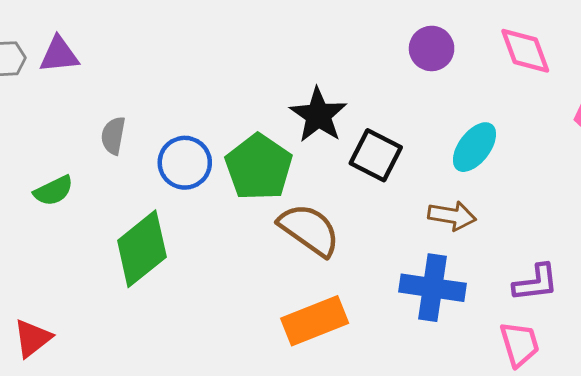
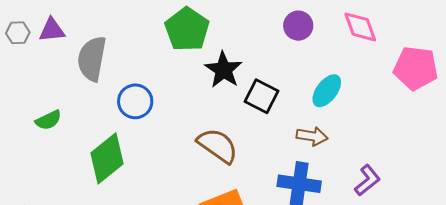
gray semicircle: (113, 136) -> (92, 59), moved, size x1.8
green pentagon: (259, 167) -> (187, 29), moved
purple L-shape: (536, 283) -> (367, 180), turned -32

